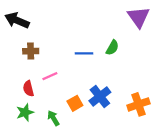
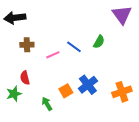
black arrow: (17, 20) -> (15, 18), turned -30
blue line: (84, 53) -> (74, 47), turned 35
pink line: (50, 76) -> (53, 55), moved
green star: (25, 112) -> (14, 94), moved

